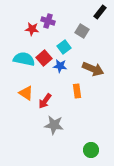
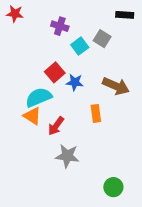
black rectangle: (100, 12) -> (125, 15), turned 56
red star: (32, 29) -> (15, 14), moved
cyan square: (64, 47) -> (80, 46), moved
cyan semicircle: (24, 59) -> (39, 97), moved, turned -35

